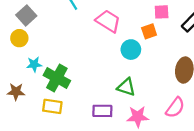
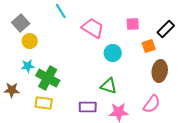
pink square: (162, 12) -> (133, 24), moved
orange square: (149, 31) -> (149, 46), moved
yellow circle: (19, 38) -> (30, 41), moved

